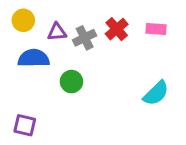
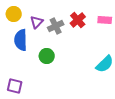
purple triangle: (57, 32) -> (37, 22), turned -40
blue semicircle: (34, 58) -> (21, 40), turned -90

